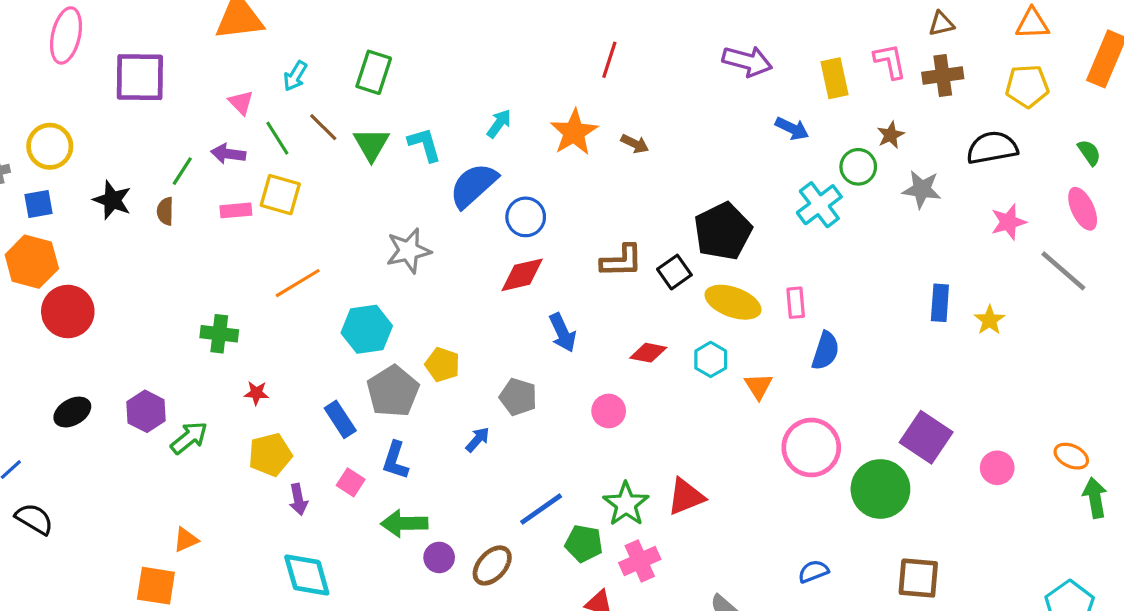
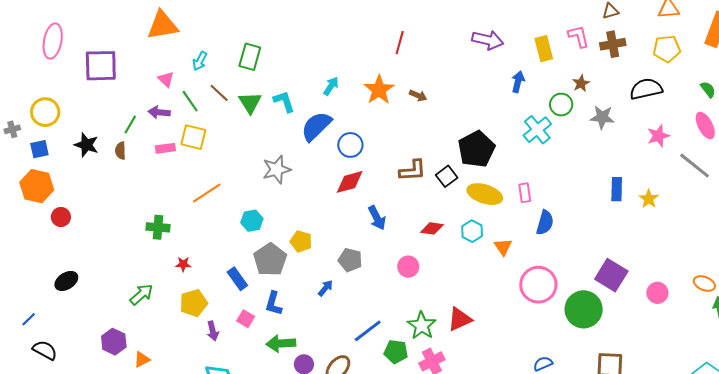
blue arrow: (792, 129) -> (518, 82), turned -100
red circle: (68, 311) -> (61, 217), size x0.6
cyan hexagon: (367, 329) -> (252, 221), size x0.7
purple hexagon: (146, 411) -> (114, 342), moved

